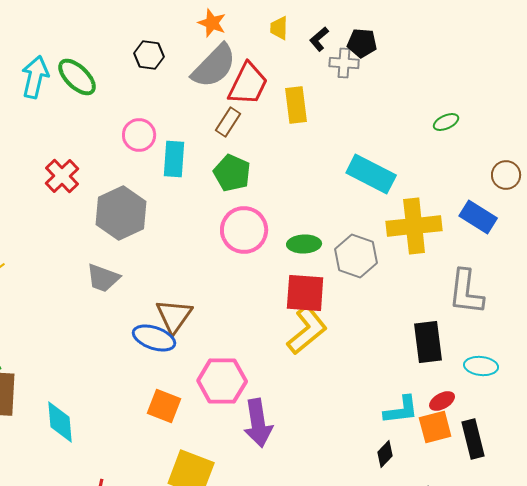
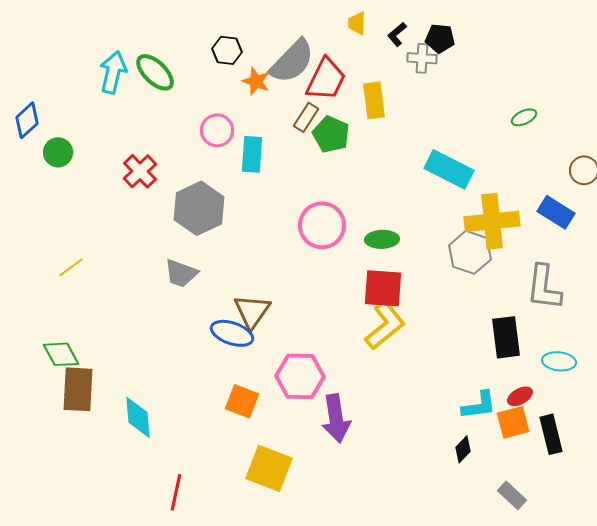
orange star: (212, 23) -> (256, 81), moved
green pentagon: (232, 173) -> (331, 134), moved
gray hexagon: (356, 256) -> (470, 252), moved

